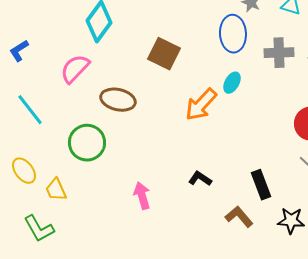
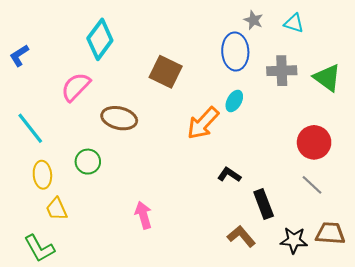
blue L-shape: (19, 51) -> (19, 56), moved
green circle: (87, 143) -> (88, 162), size x0.7
yellow ellipse: (24, 171) -> (42, 175), moved, turned 32
black L-shape: (200, 179) -> (229, 175), moved

